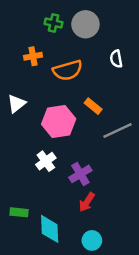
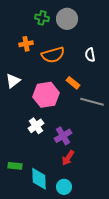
white semicircle: (116, 59) -> (90, 55), moved
gray line: (117, 130) -> (92, 102), turned 40
cyan circle: (92, 240) -> (64, 187), moved

